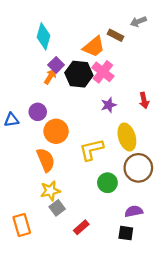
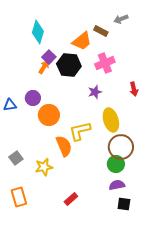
pink cross: (103, 72) -> (105, 63), moved, turned 30
red arrow: (144, 100) -> (134, 89), moved
orange semicircle: (46, 160) -> (64, 146), moved
green circle: (107, 183) -> (116, 164), moved
gray square: (57, 208) -> (16, 158), moved
black square: (126, 233) -> (124, 204), moved

